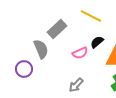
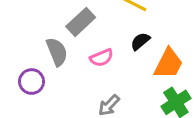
pink semicircle: (80, 53) -> (102, 58), moved

